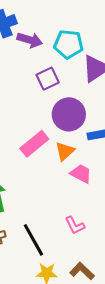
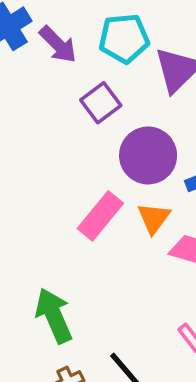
purple arrow: (30, 40) -> (58, 44), turned 40

